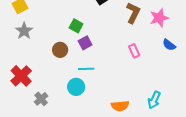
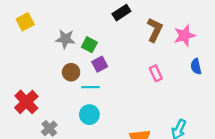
gray star: (24, 31) -> (65, 39), moved, turned -30
blue semicircle: (169, 45) -> (196, 66), turned 40
cyan line: (86, 69) -> (91, 87), moved

